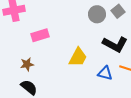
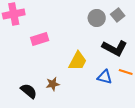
brown star: (27, 64) -> (53, 84), moved

